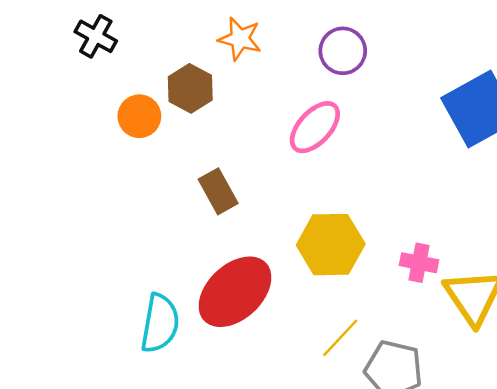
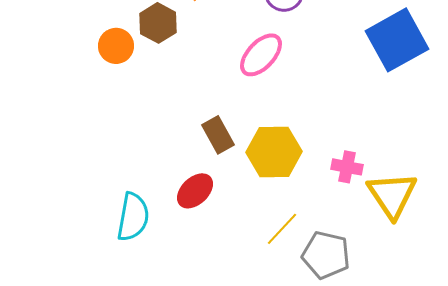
brown rectangle: (218, 191) -> (218, 135), moved
red ellipse: (235, 292) -> (195, 191), size x0.6

